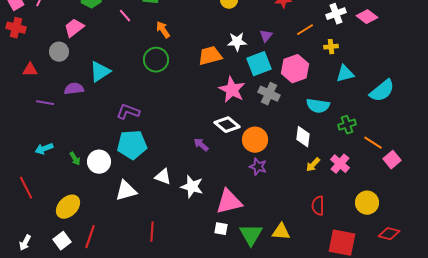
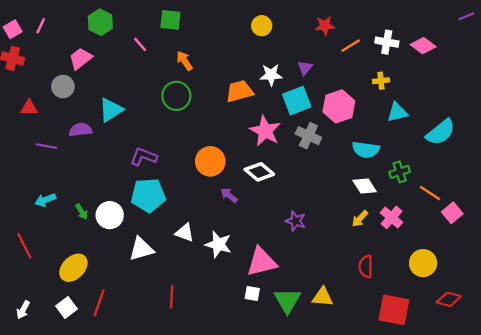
white cross: (336, 14) -> (387, 42), turned 30
orange line: (305, 30) -> (351, 46), moved
white diamond: (303, 137) -> (365, 186), moved, turned -40
orange circle: (255, 140) -> (210, 161), moved

